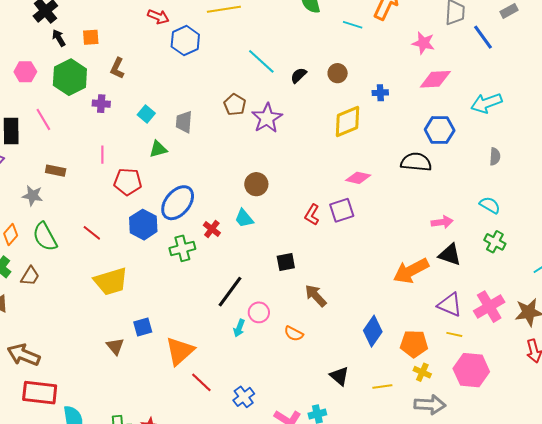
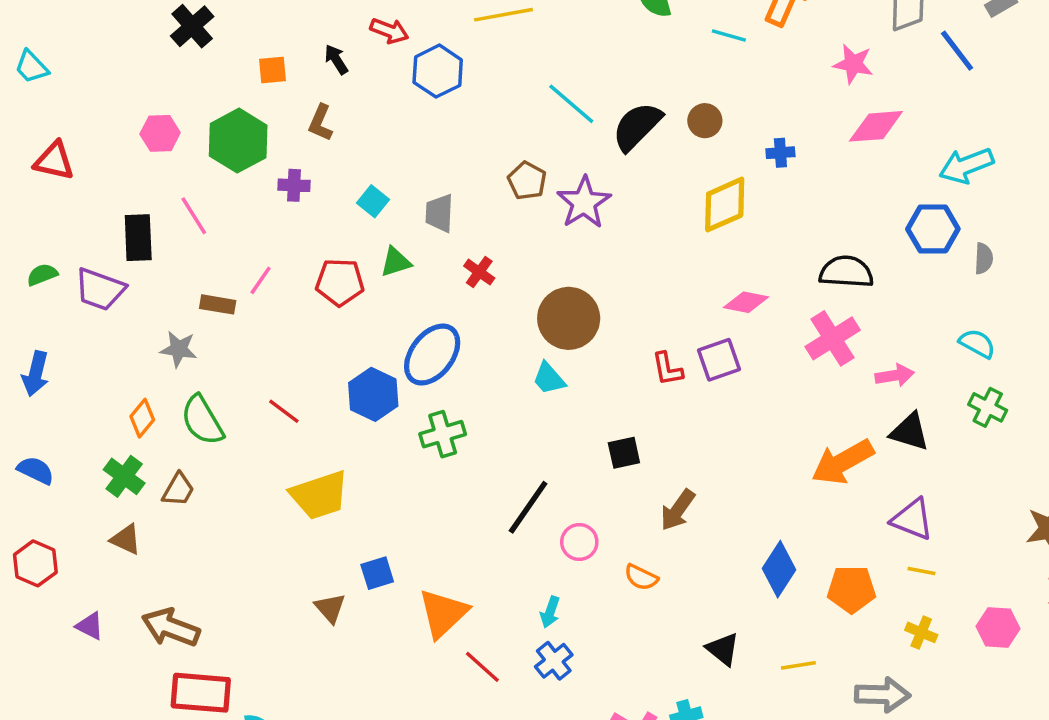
black arrow: (59, 38) -> (336, 59), moved
black semicircle: (299, 75) -> (637, 126), size x1.8
blue hexagon: (440, 130) -> (933, 229), moved
pink line: (102, 155) -> (261, 280), moved, turned 36
red pentagon: (128, 182) -> (340, 282), moved
brown circle: (256, 184) -> (569, 318), size x1.5
red L-shape: (312, 215) -> (667, 369), turned -40
red cross: (212, 229) -> (479, 272), moved
brown arrow: (316, 296) -> (678, 510), turned -100
pink cross: (489, 307) -> (833, 338), moved
cyan arrow: (239, 328) -> (550, 612), moved
pink hexagon: (471, 370) -> (998, 628), moved, size x0.7
yellow cross: (422, 372) -> (921, 632), moved
blue cross: (244, 397) -> (554, 661), moved

